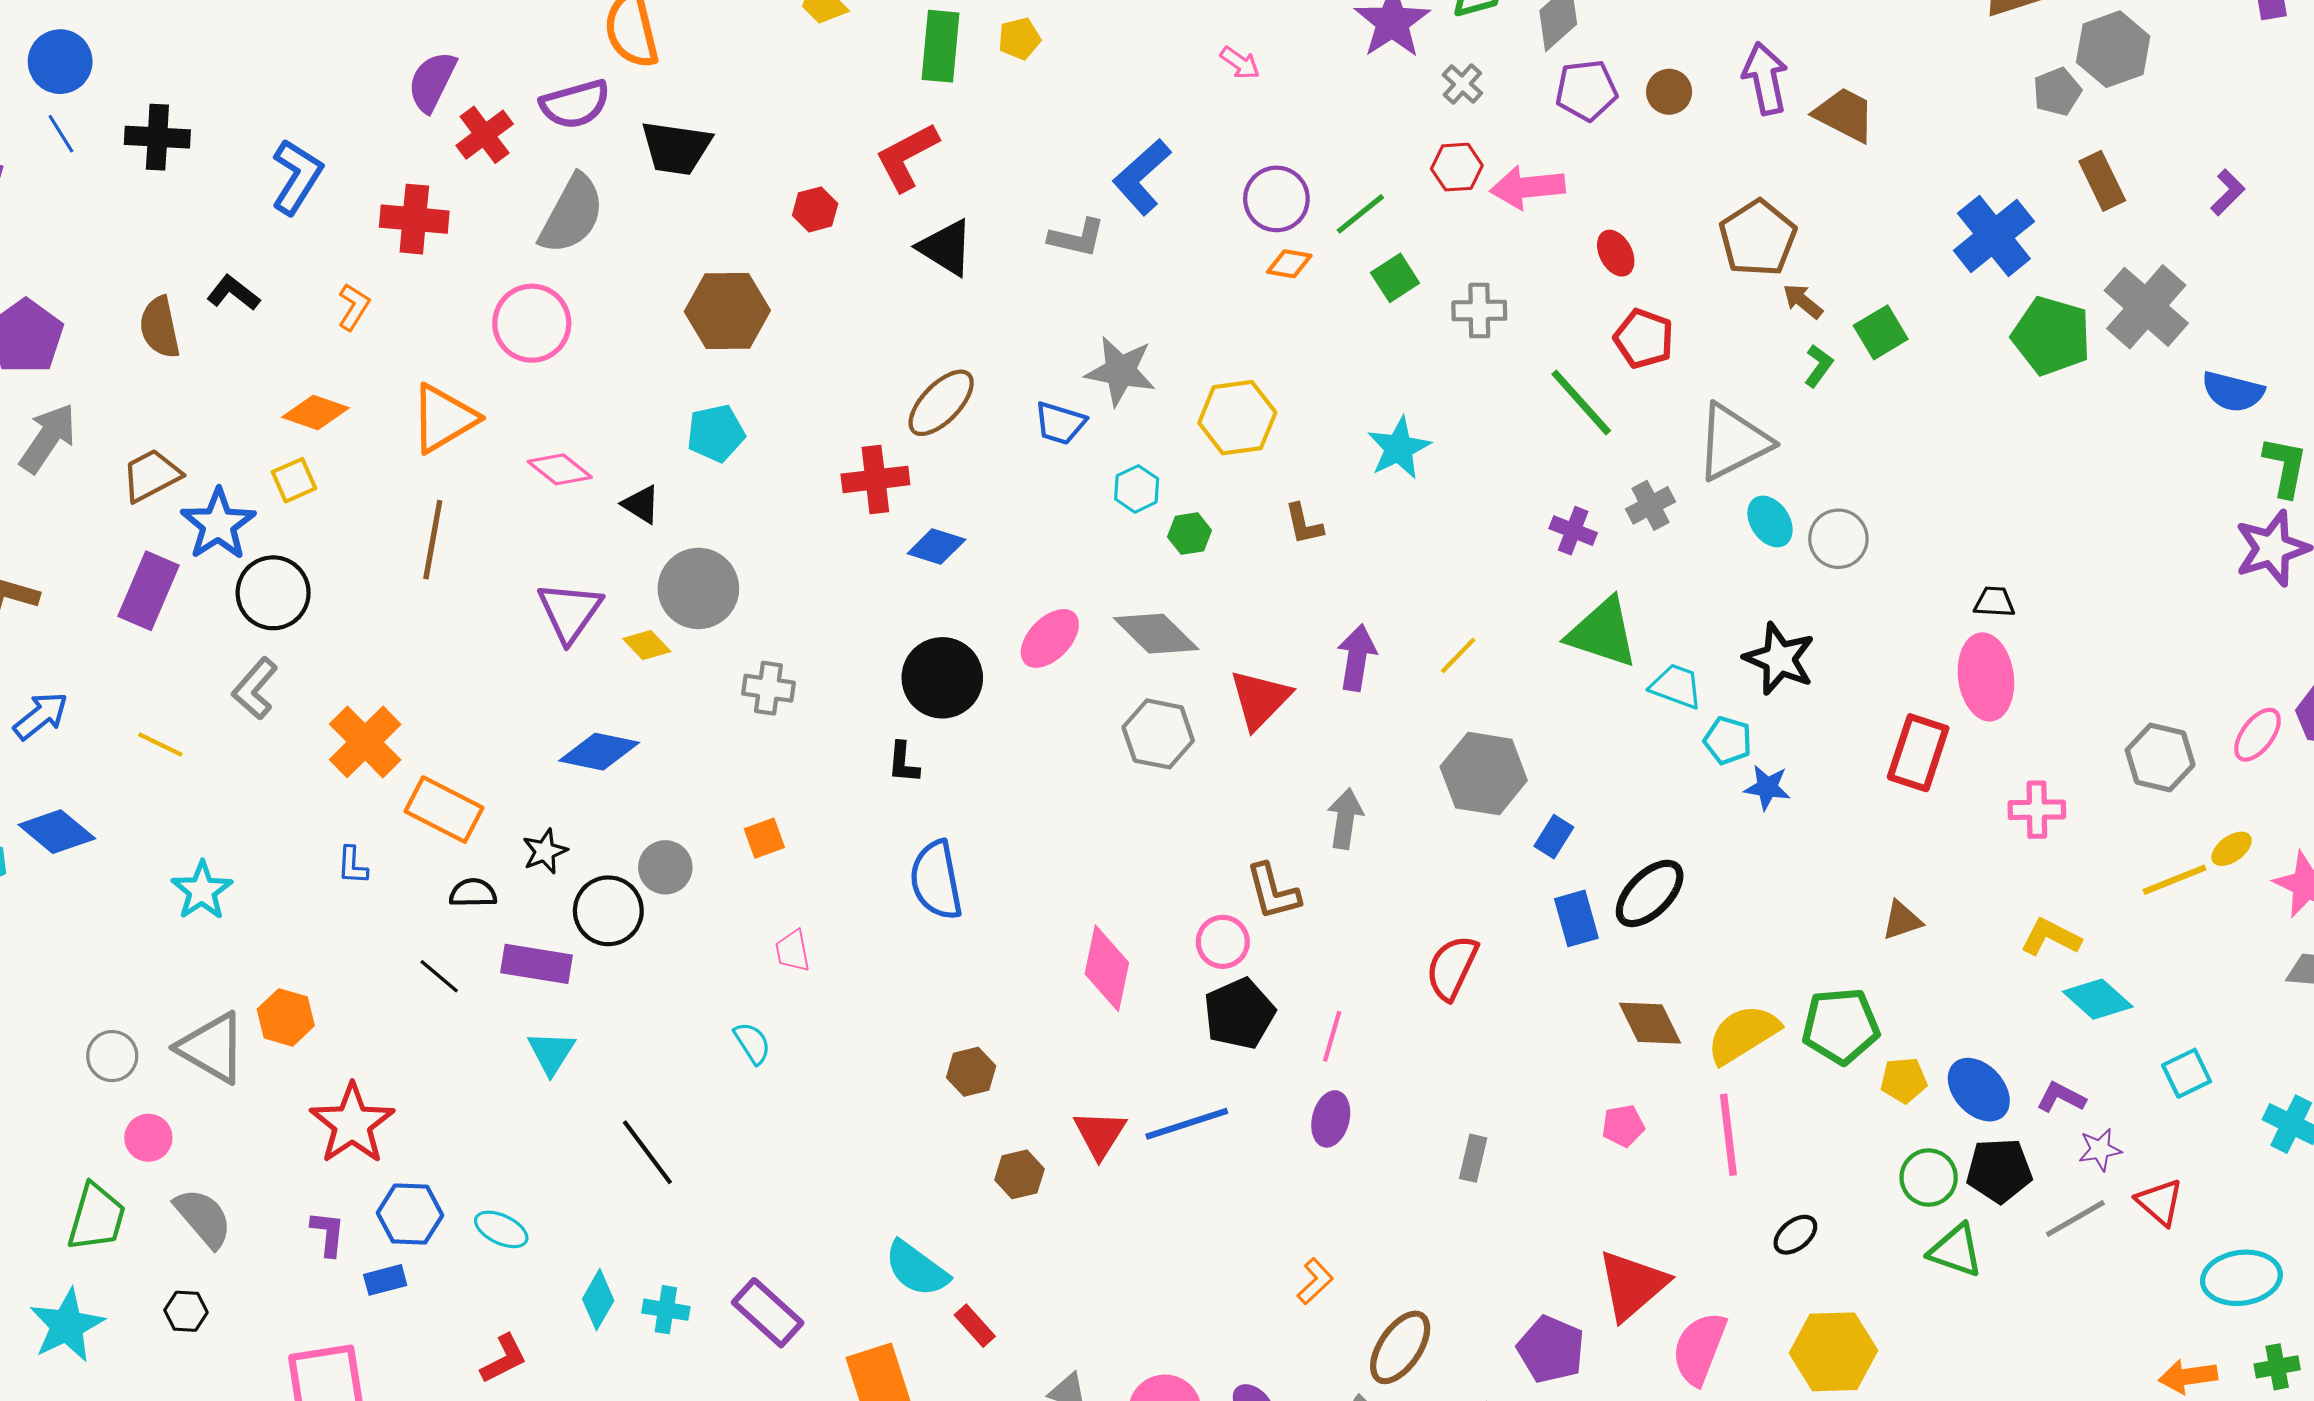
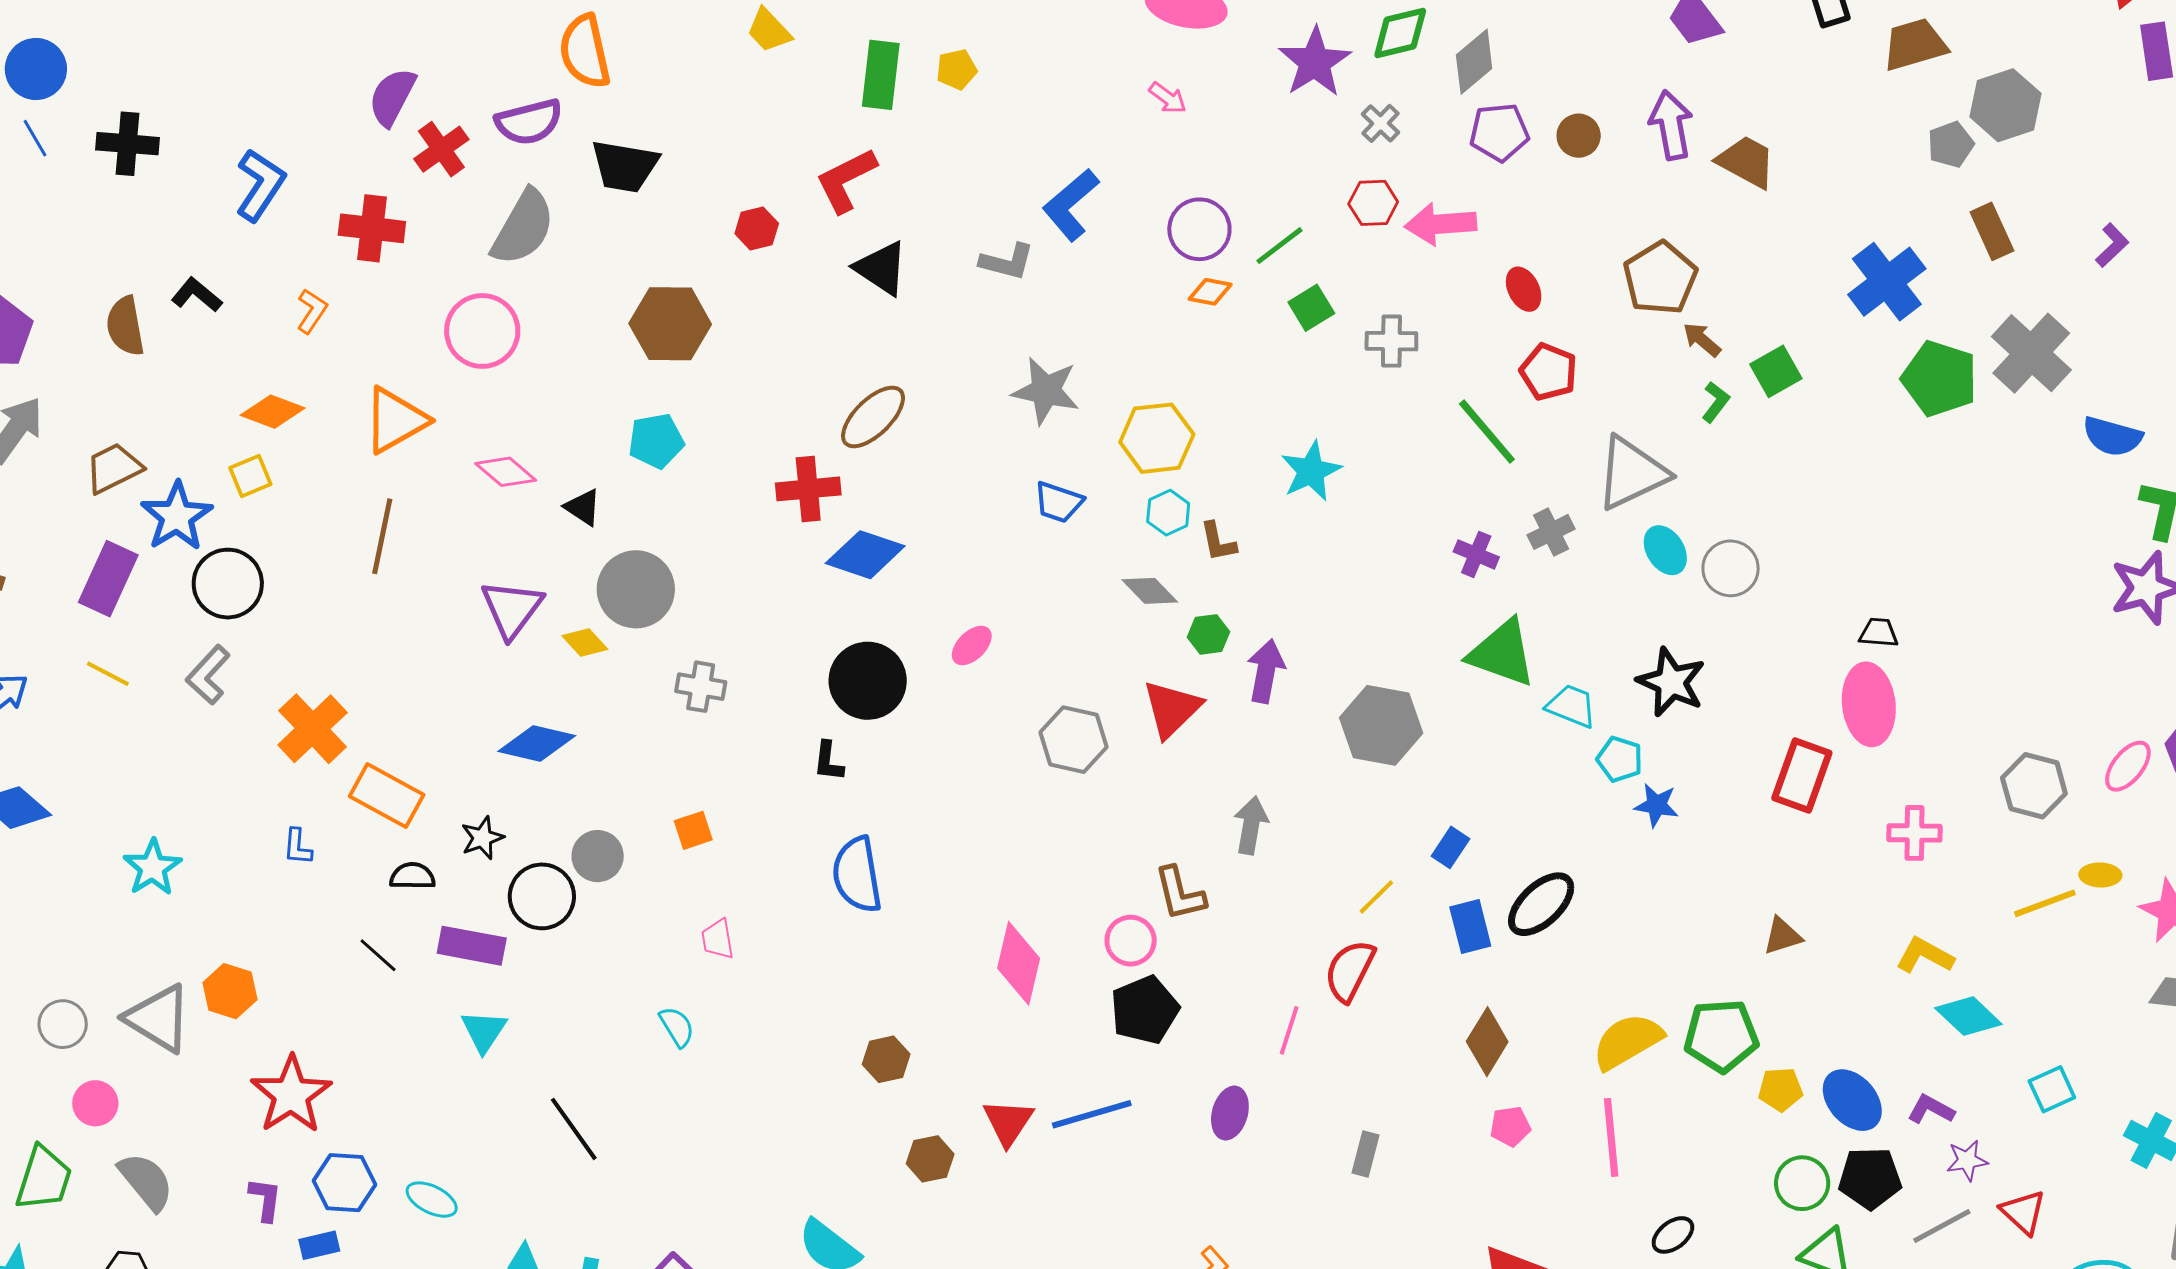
blue trapezoid: (1060, 423) -> (1058, 502), moved
cyan hexagon: (1137, 489) -> (1168, 513), moved
green hexagon: (1190, 534) -> (1209, 634), moved
blue diamond: (936, 547) -> (865, 555), size x1.4
gray diamond: (1156, 634) -> (1150, 591), moved, size x0.7
pink ellipse: (1050, 638) -> (972, 646), size x0.7
yellow line: (1458, 655) -> (1376, 897), moved
yellow line: (160, 745) -> (108, 674), moved
gray hexagon: (1484, 774) -> (1381, 725), moved
yellow ellipse: (2232, 849) -> (2100, 875), turned 36
brown diamond: (1650, 1023) -> (1487, 1042), moved, turned 56
pink line: (1332, 1036) -> (1289, 1030), moved

